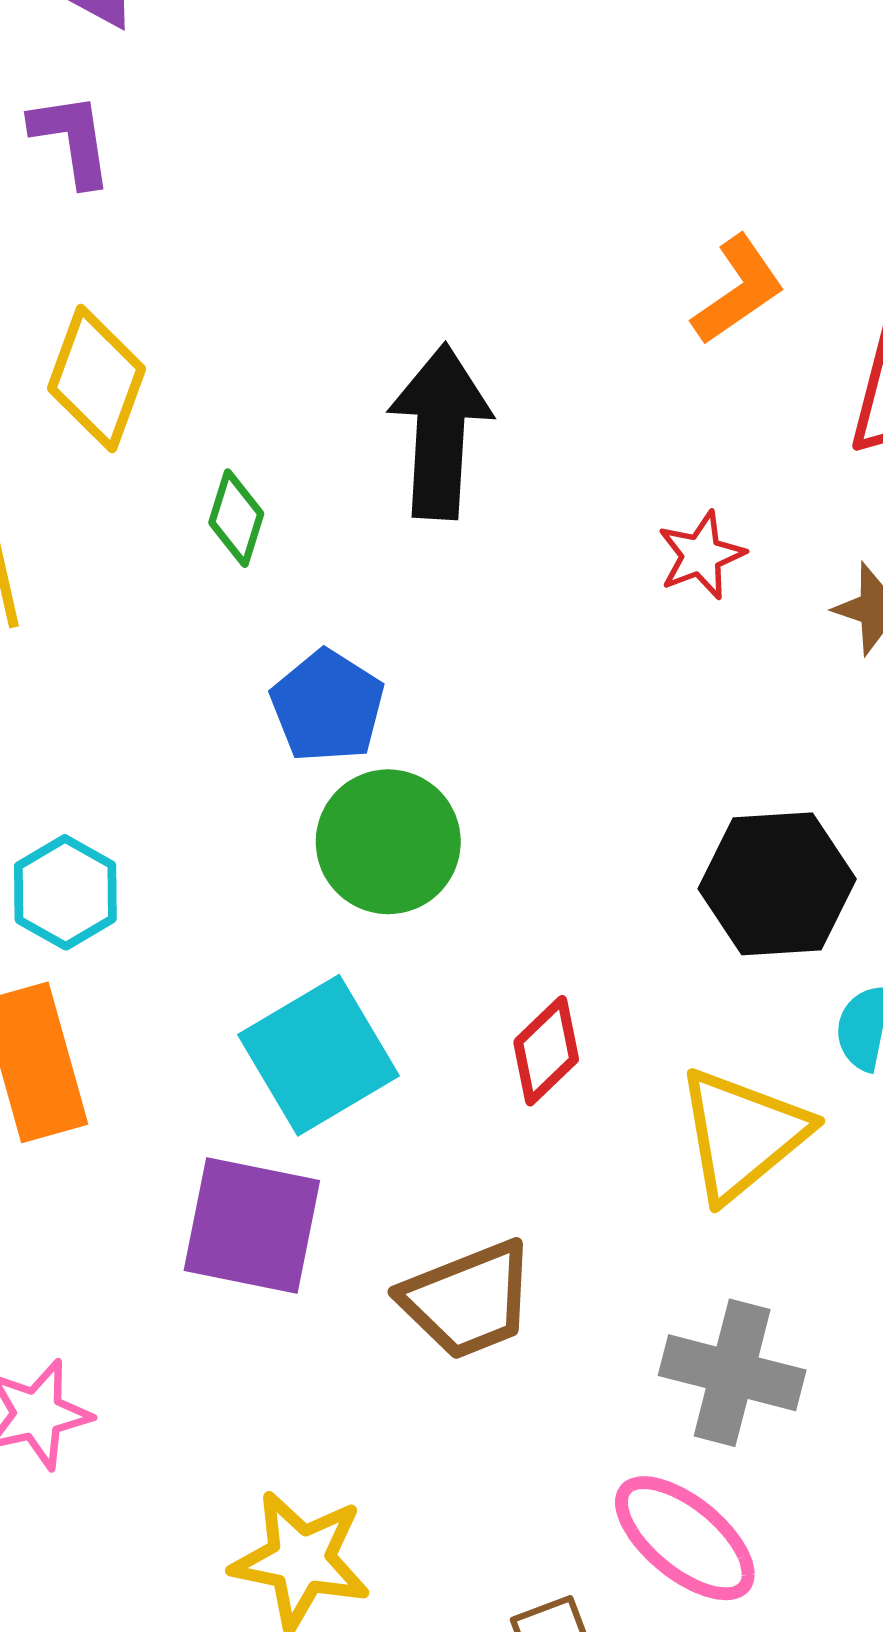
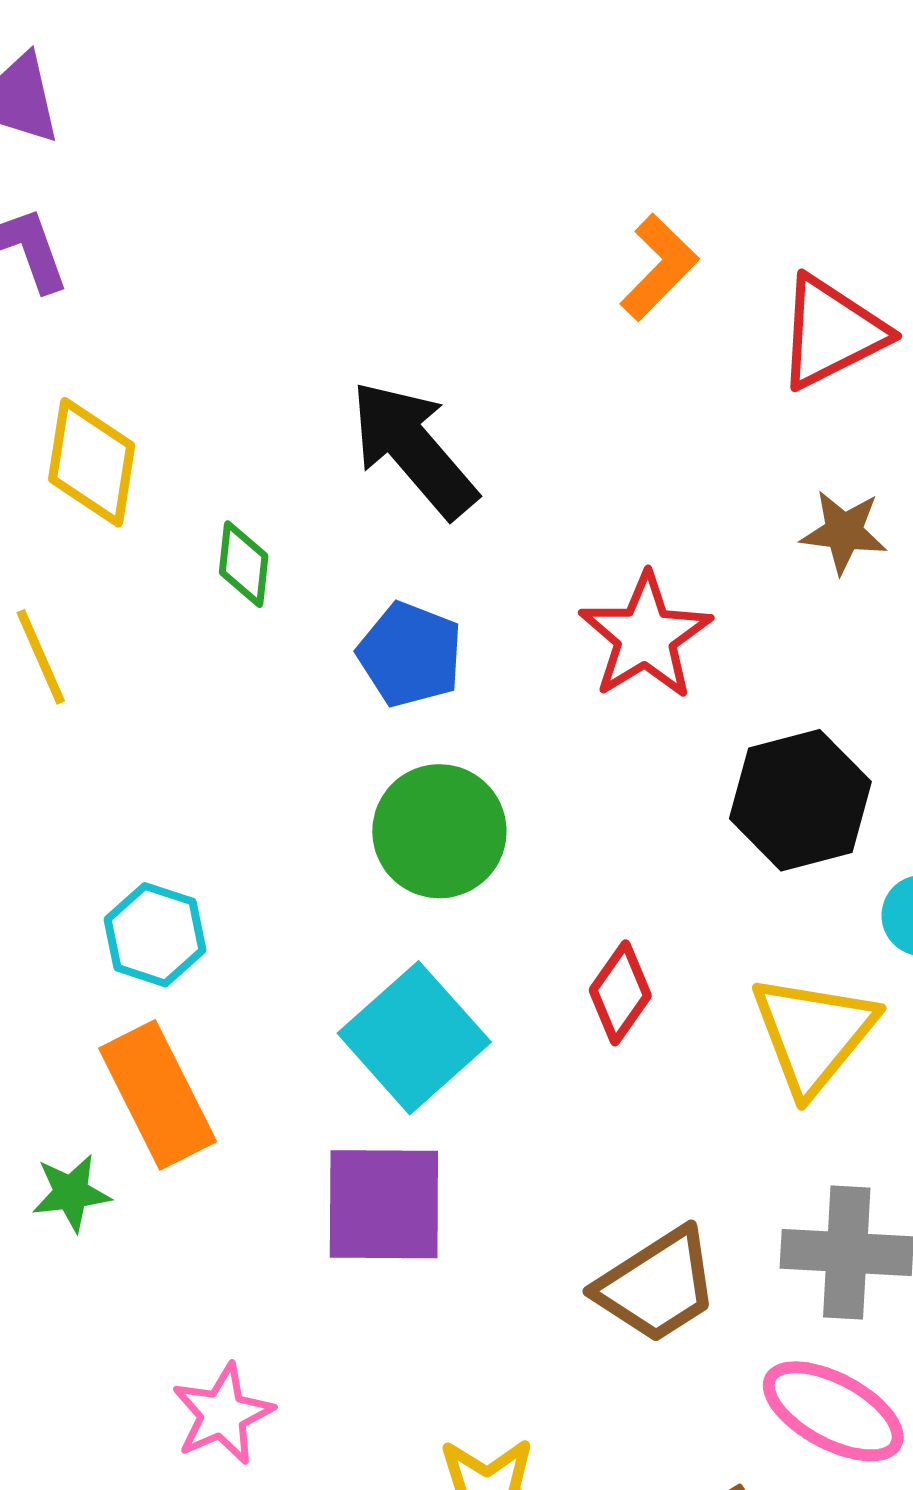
black arrow: (440, 431) -> (413, 449), turned -33
red star: (701, 555) -> (645, 636), moved, size x1.6
blue pentagon: (327, 706) -> (410, 654), moved
brown trapezoid: (468, 1300) -> (657, 1285), moved

